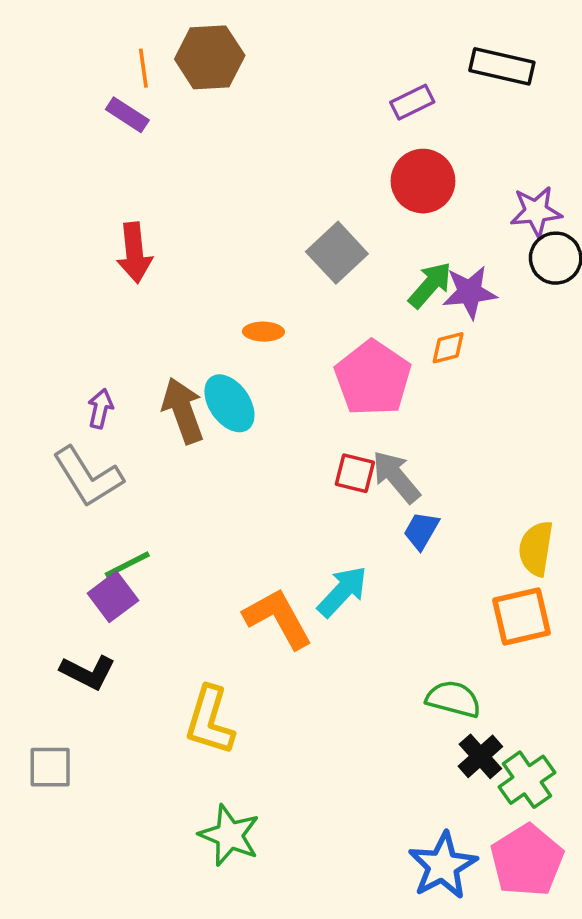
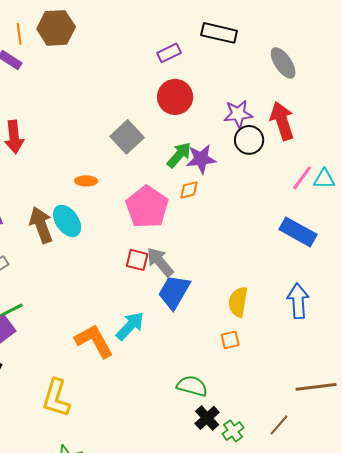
blue trapezoid: (421, 531) -> (174, 292), size x1.6
orange square: (522, 617) -> (230, 340), size x0.6
green cross: (527, 780) -> (233, 431), size x0.7

